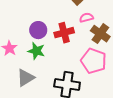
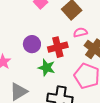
green star: (36, 51) -> (47, 68), moved

